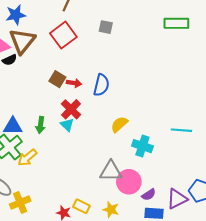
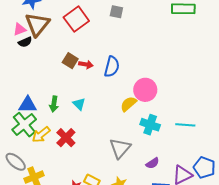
red cross: (71, 109) -> (66, 138), moved
cyan line: (181, 130) -> (185, 125), moved
gray triangle: (111, 171) -> (120, 148), turned -50
pink circle: (129, 182) -> (145, 90), moved
purple semicircle: (149, 195) -> (152, 163), moved

